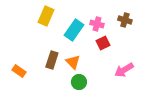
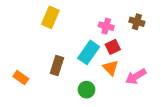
cyan rectangle: (74, 30) -> (89, 52), moved
orange triangle: (73, 62) -> (111, 68), moved

